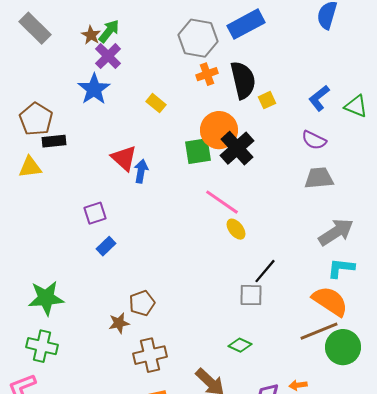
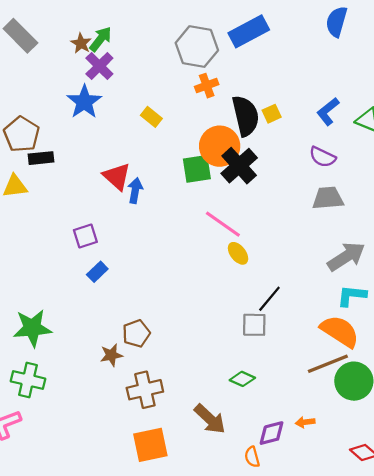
black semicircle: (243, 80) -> (246, 116), moved

